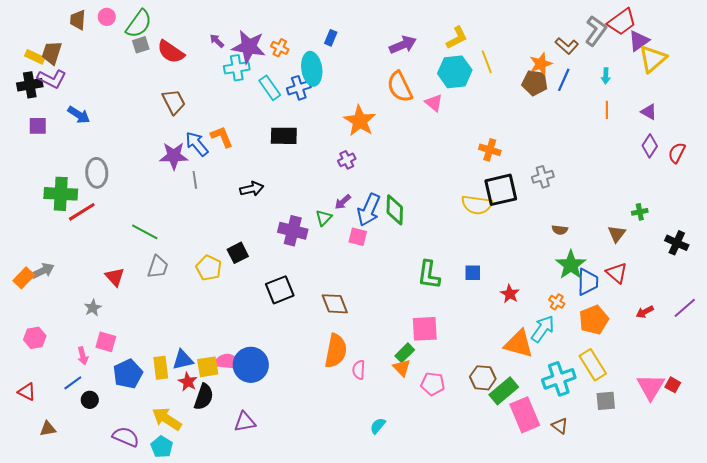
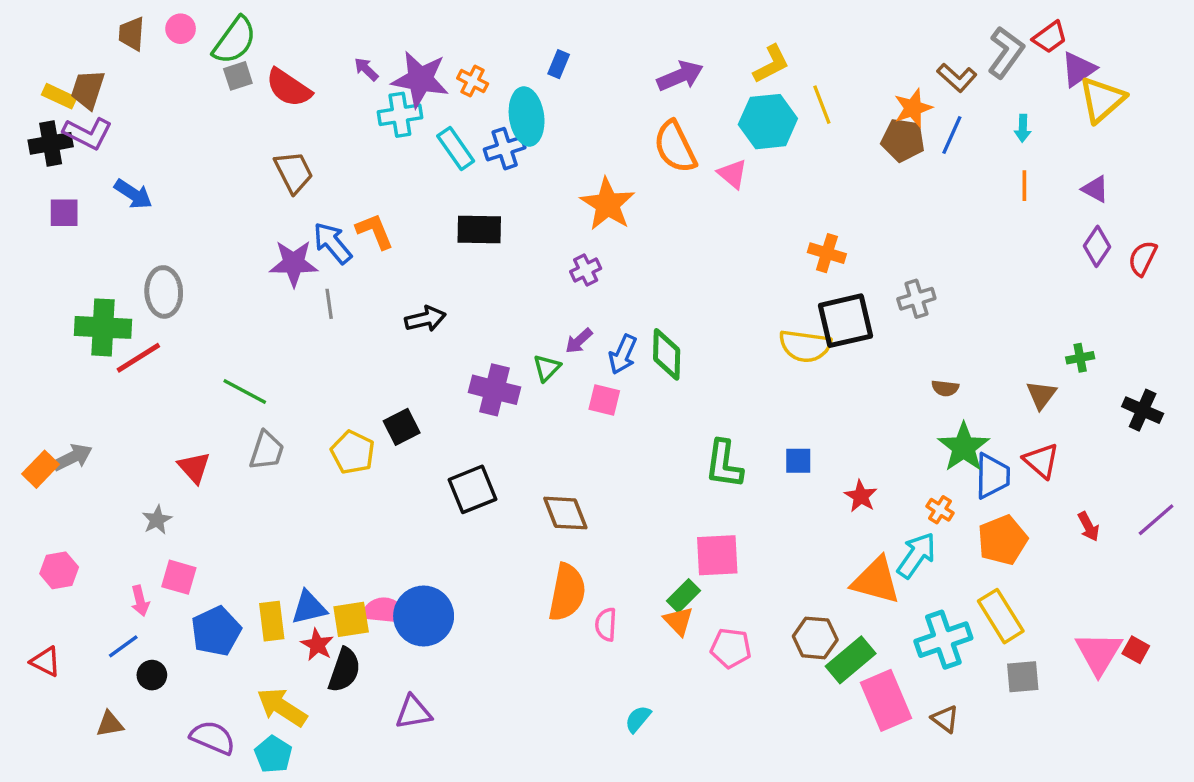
red trapezoid: (622, 22) -> (1050, 37), size x0.7
blue arrow: (369, 210) -> (623, 354), size x0.7
red arrow: (645, 312) -> (1089, 527), turned -90
brown triangle: (48, 429) -> (110, 724), moved

